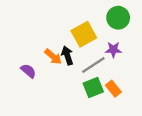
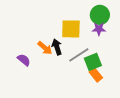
yellow square: (84, 34) -> (71, 29), turned 30
purple star: (113, 50) -> (99, 29), moved
green square: (93, 87) -> (93, 62), moved

